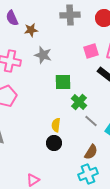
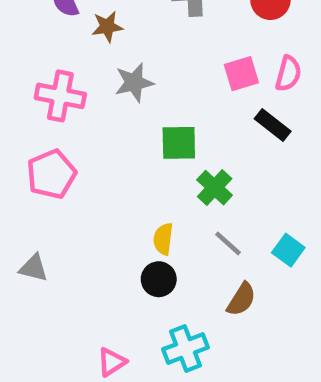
gray star: (43, 55) -> (134, 83), turned -30
gray line: (91, 121) -> (228, 243), moved
cyan cross: (88, 174) -> (186, 348), moved

